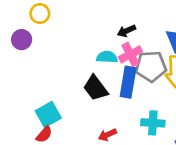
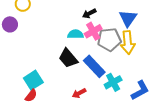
blue rectangle: (128, 82) -> (94, 66), moved, turned -50
cyan cross: (153, 123) -> (113, 82), turned -30

